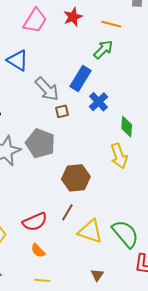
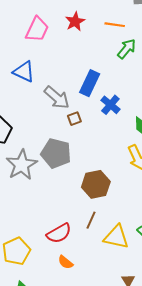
green arrow: (103, 50) -> (127, 49), moved

